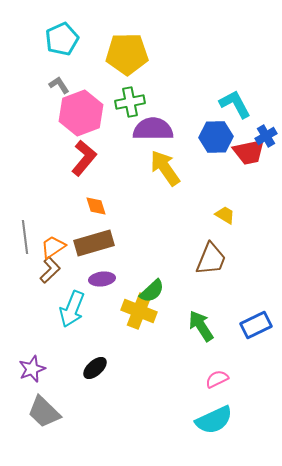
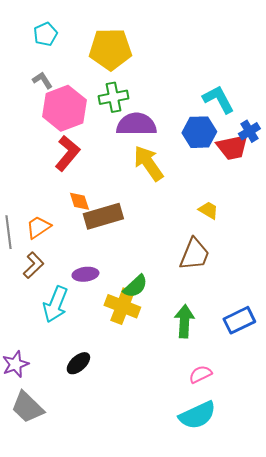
cyan pentagon: (62, 39) -> (45, 34), size x0.7
brown rectangle: (94, 243) -> (103, 216), moved
orange trapezoid: (53, 247) -> (38, 227), moved
green arrow: (201, 326) -> (184, 321), turned 36

